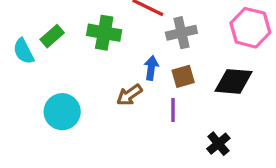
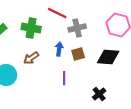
brown arrow: (129, 95) -> (31, 58), moved
purple line: (173, 110) -> (64, 78), moved

